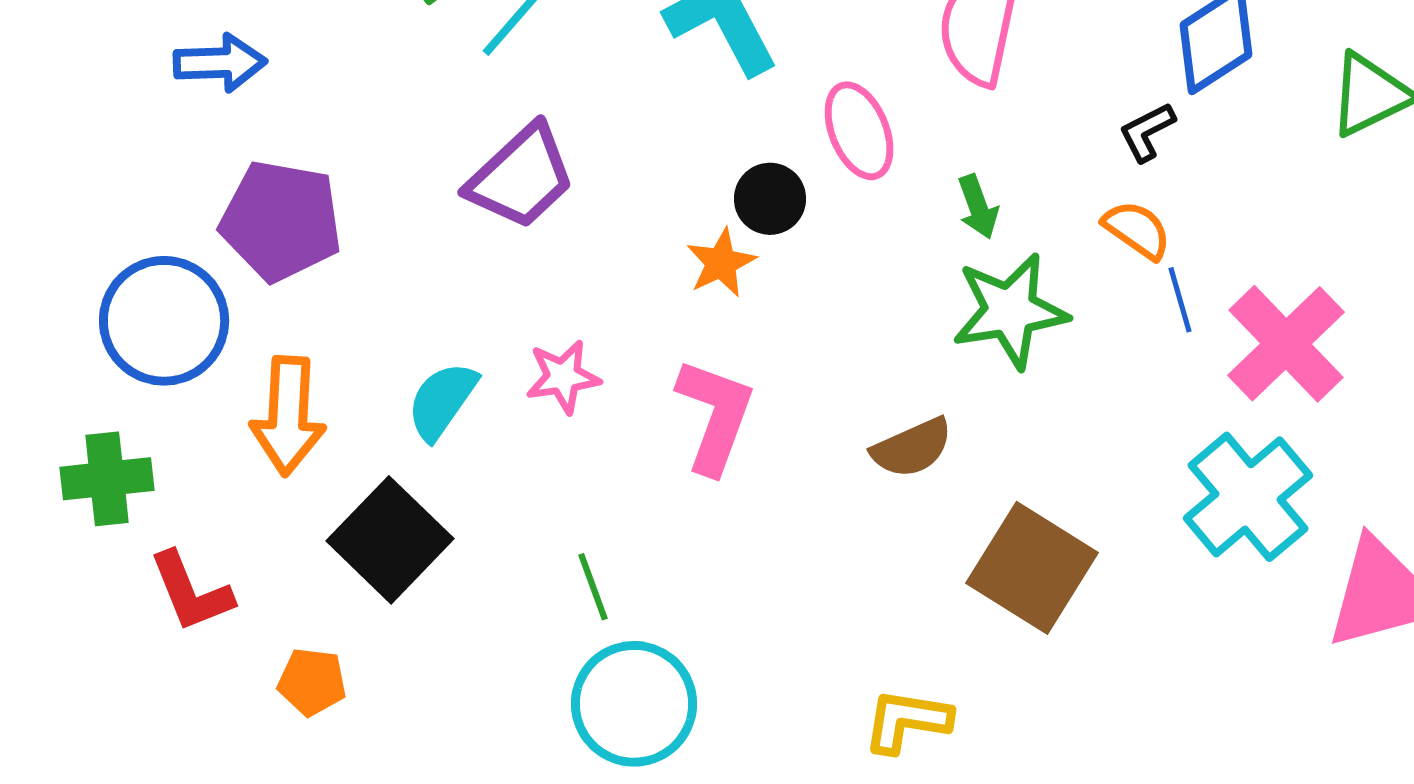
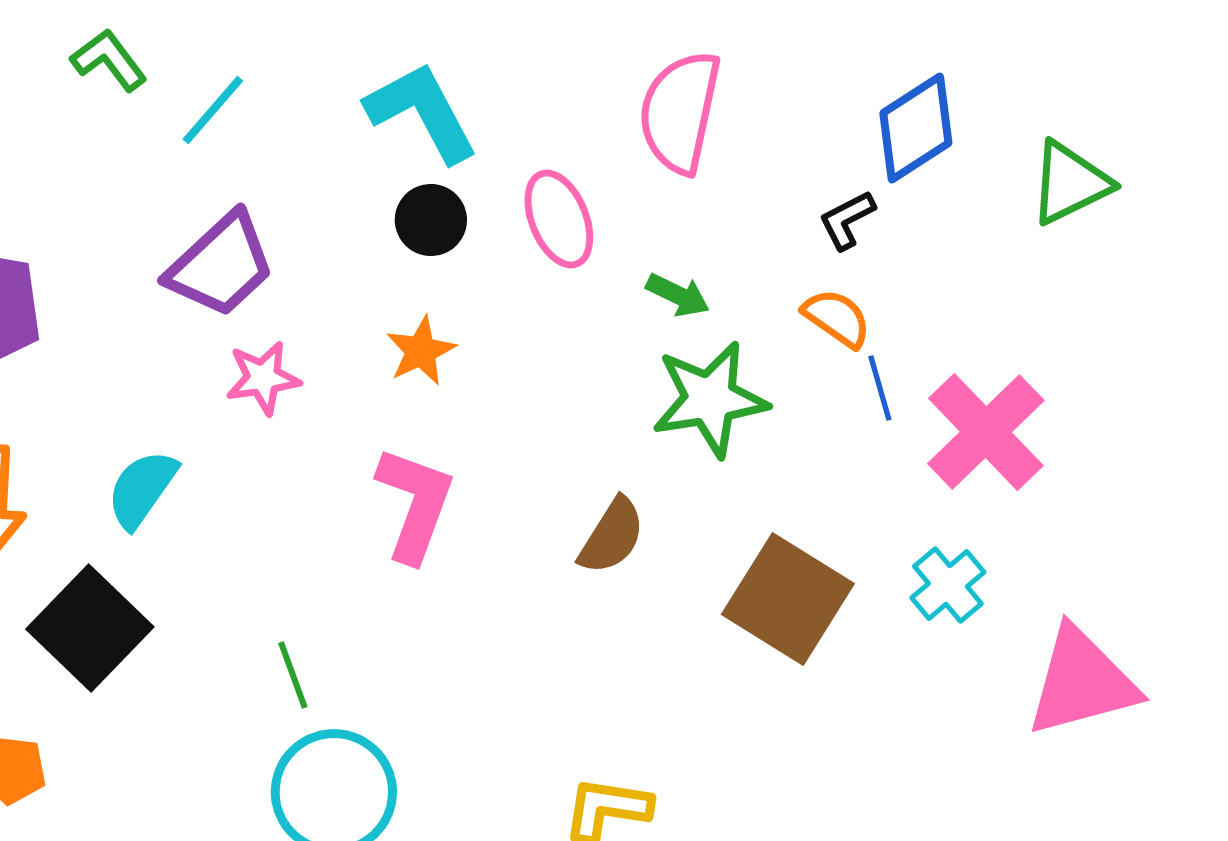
black circle: (770, 199) -> (431, 220), moved
green arrow: (978, 207) -> (678, 295), turned -44
pink star: (563, 377) -> (263, 378), moved
brown semicircle: (912, 448) -> (612, 536), turned -34
cyan cross: (1248, 497) -> (948, 585), size x0.6
brown square: (1032, 568) -> (788, 599), moved

